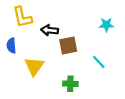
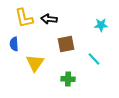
black arrow: (50, 30) -> (49, 19), moved

